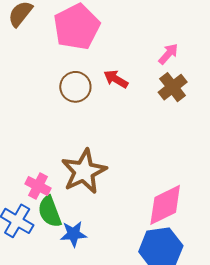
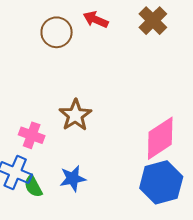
brown star: (84, 171) -> (75, 115), size x0.7
green semicircle: (50, 212) -> (33, 186), moved, size x0.7

